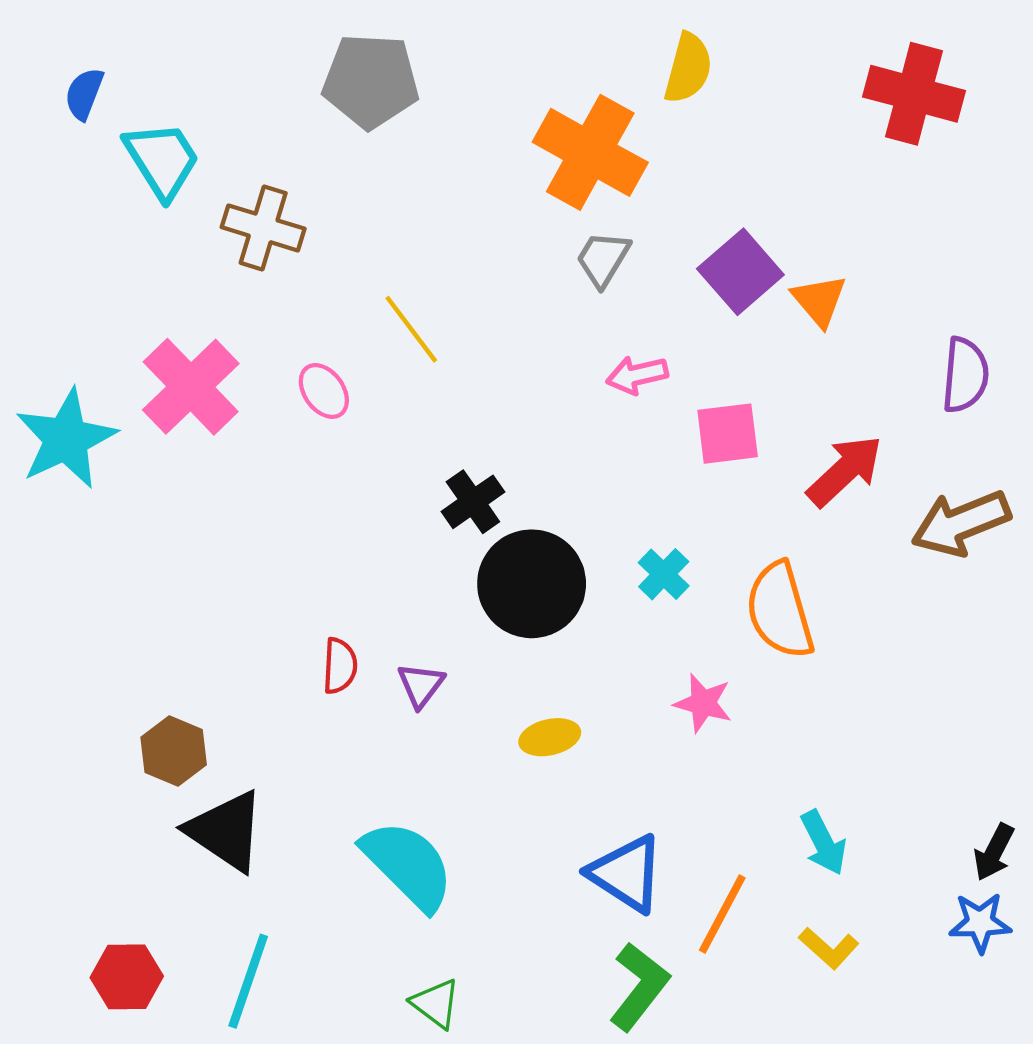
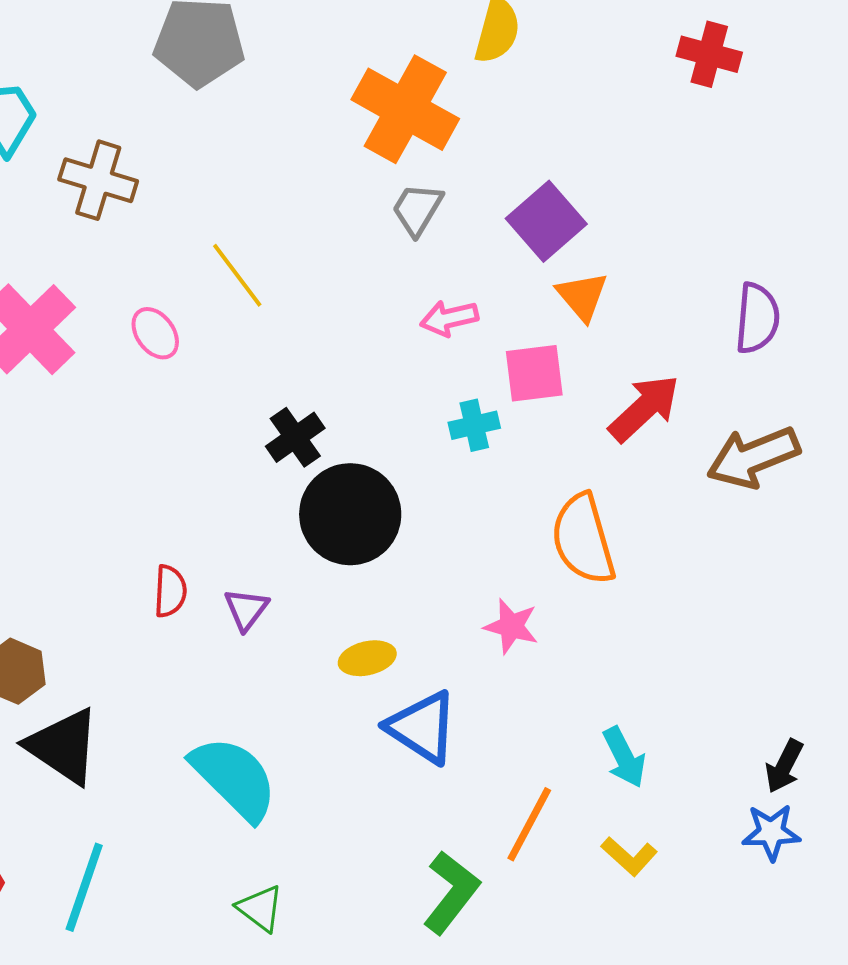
red cross: (914, 94) -> (709, 54), size x0.7
orange triangle: (819, 300) -> (582, 296), moved
cyan cross: (664, 574) -> (474, 425), moved, turned 33
blue triangle: (626, 874) -> (422, 727), moved

